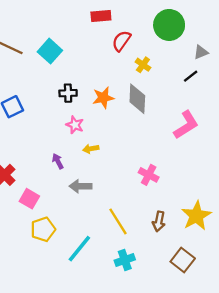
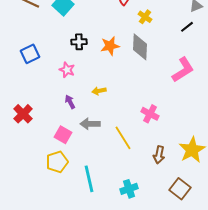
pink star: (75, 125) -> (67, 70), moved
pink square: (29, 199) -> (63, 135), moved
yellow line: (118, 221) -> (123, 138), moved
cyan line: (79, 249) -> (89, 179), turned -52

